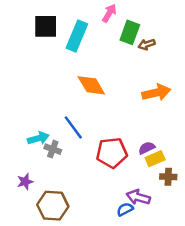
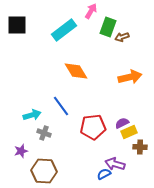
black square: (46, 26) -> (17, 25), moved
cyan rectangle: (77, 36) -> (64, 30), turned 30
gray cross: (53, 149) -> (44, 133), moved

